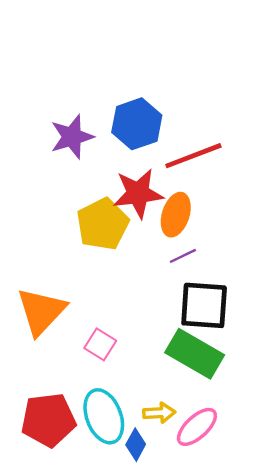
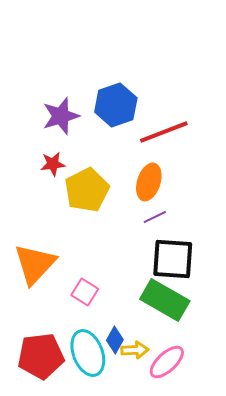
red star: (138, 193) -> (53, 164), moved, size x0.6
blue diamond: (136, 445) -> (115, 340), moved

